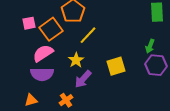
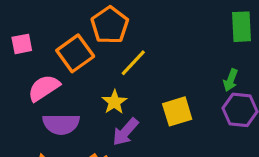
pink square: (29, 23) -> (22, 44), moved
pink semicircle: (43, 53) -> (44, 88), moved

